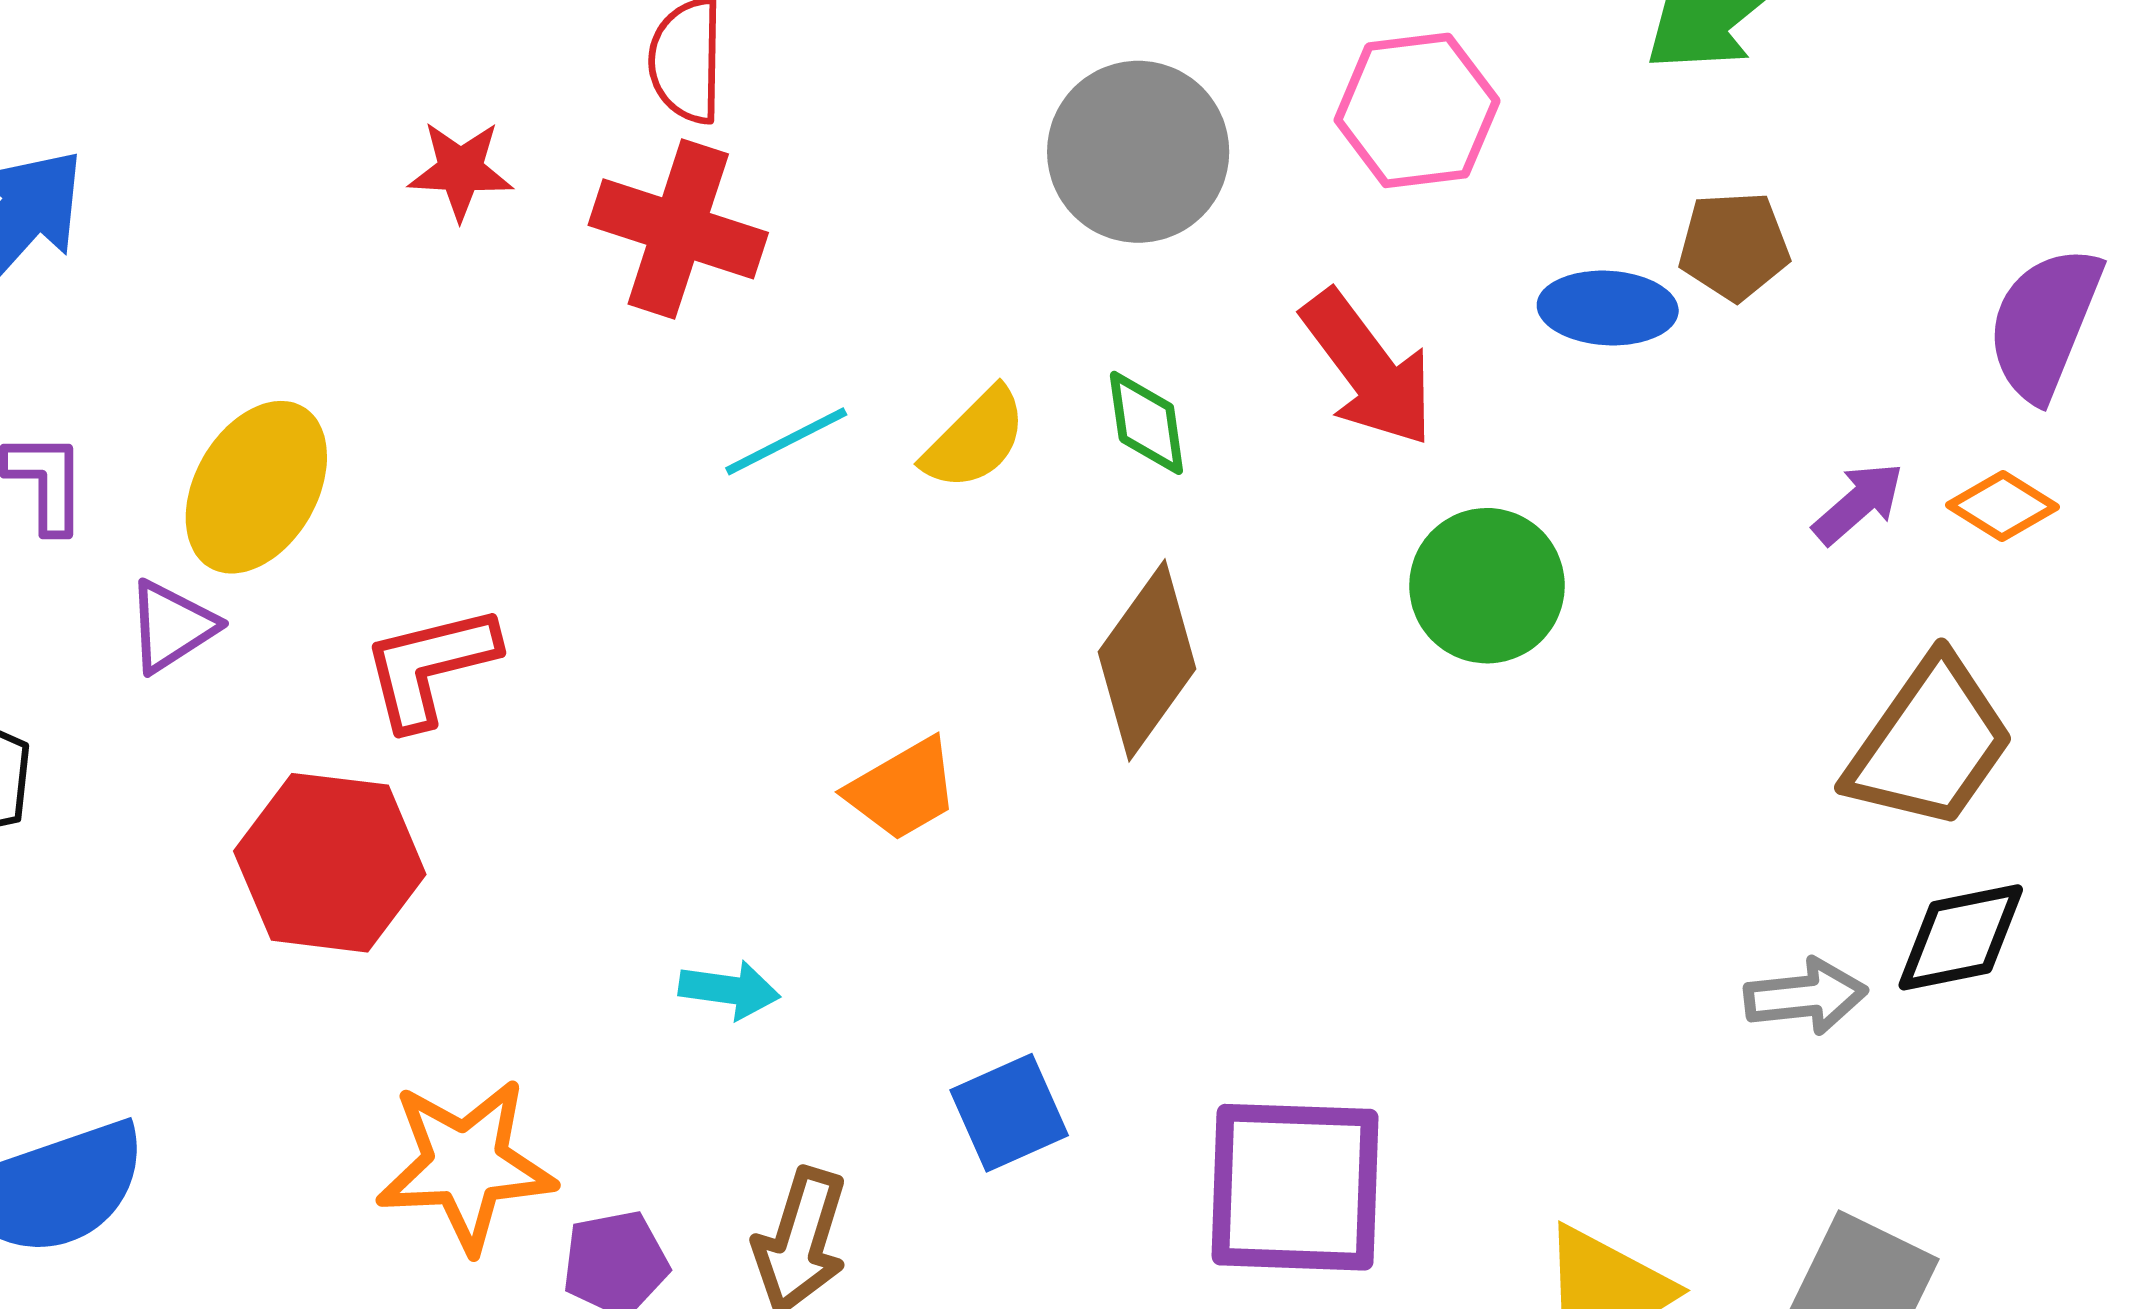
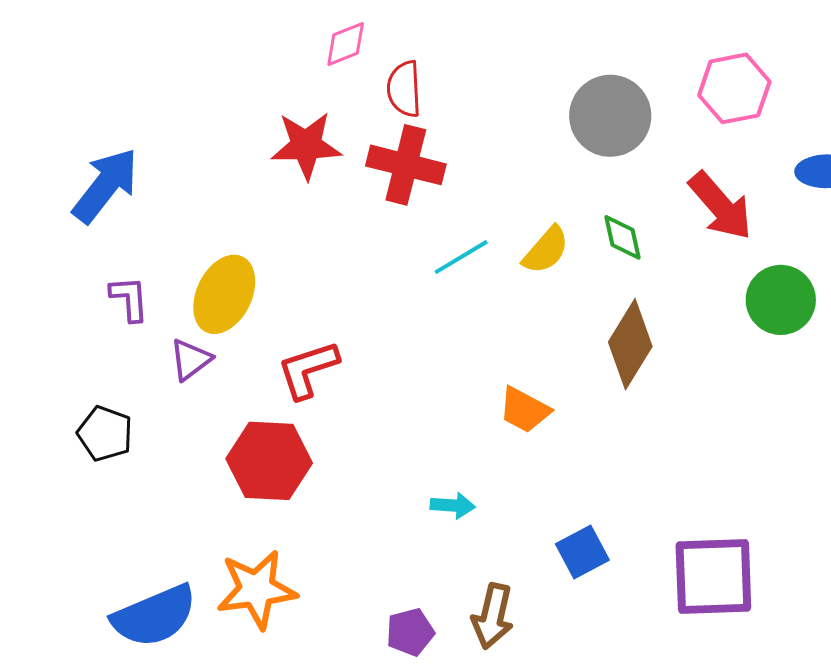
red star: (461, 170) -> (306, 145), size x1.5
orange trapezoid: (903, 789) -> (524, 410), turned 62
orange star: (466, 1165) -> (257, 589), moved

